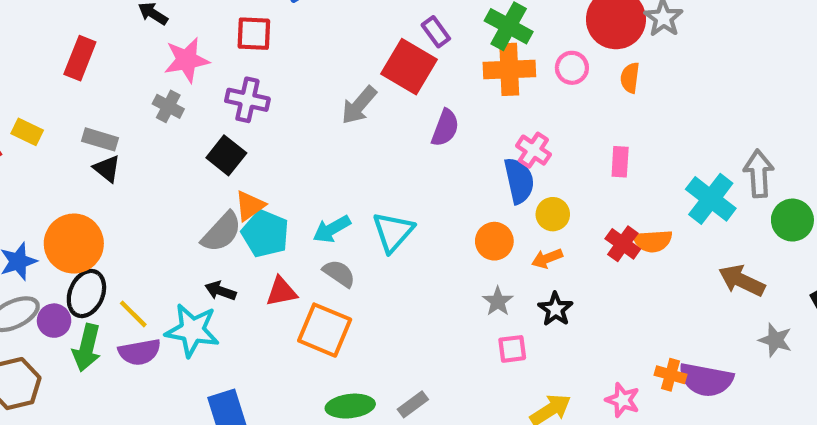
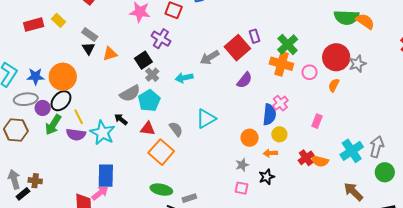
gray cross: (168, 106) -> (152, 75), moved
orange triangle: (250, 206) -> (110, 54), moved
cyan arrow: (332, 229) -> (184, 78), moved

